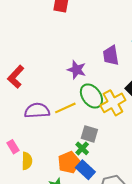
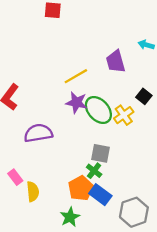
purple star: (77, 70) -> (76, 102), moved
yellow cross: (113, 103) -> (124, 115), size x0.7
yellow line: (65, 108) -> (76, 76), moved

